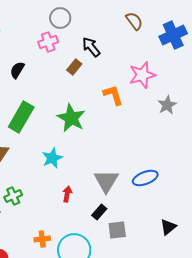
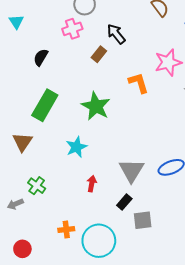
green cross: (13, 196) -> (37, 186), turned -30

